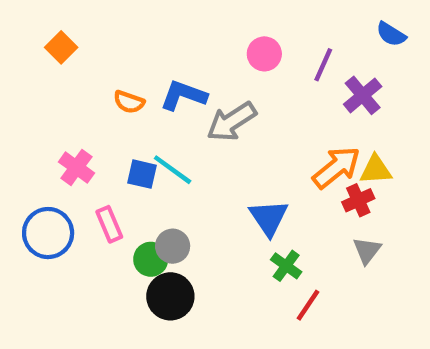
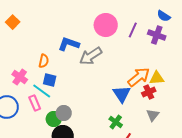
pink circle: (264, 54) -> (106, 25), size x1.5
purple cross: (363, 95) -> (157, 35), moved, turned -30
orange semicircle: (129, 102) -> (44, 61), moved, turned -96
cyan line: (173, 170) -> (42, 91), moved
blue triangle: (269, 218) -> (122, 94), moved

